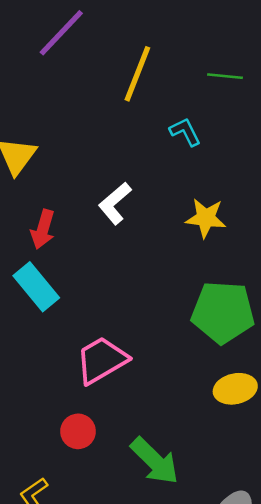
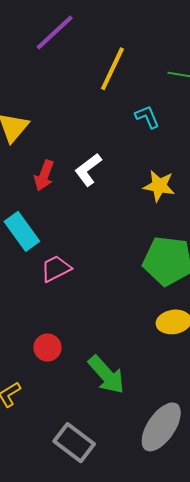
red arrow: (43, 229) -> (44, 175), moved
pink trapezoid: (102, 360) -> (56, 269), moved, size x0.7

